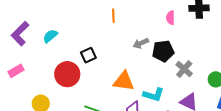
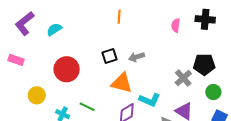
gray arrow: (141, 43) -> (137, 57), moved
black pentagon: (163, 51) -> (204, 64), moved
black square: (88, 55) -> (110, 56), moved
pink rectangle: (16, 71) -> (16, 60), turned 42

